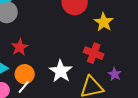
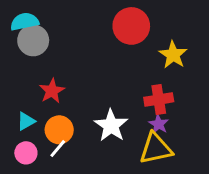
red cross: (94, 53) -> (159, 100), turned -30
purple star: (115, 74) -> (159, 124), moved

